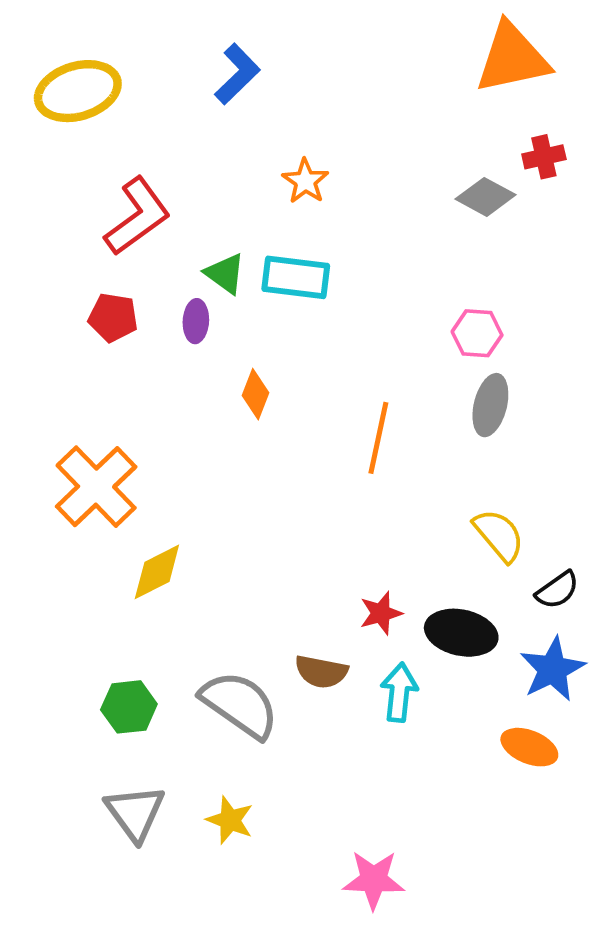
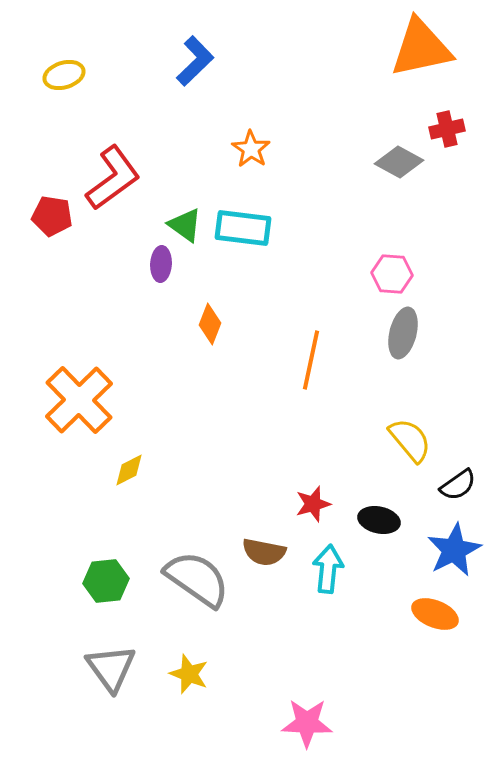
yellow ellipse: (78, 91) -> (64, 75), size x0.6
red pentagon: (113, 317) -> (52, 216), moved
yellow diamond: (157, 572) -> (129, 470), size x0.7
black ellipse: (461, 633) -> (379, 520), size x0.7

